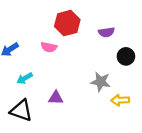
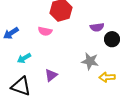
purple semicircle: (106, 32) -> (97, 27), moved
purple triangle: (56, 98) -> (51, 75), turned -40

